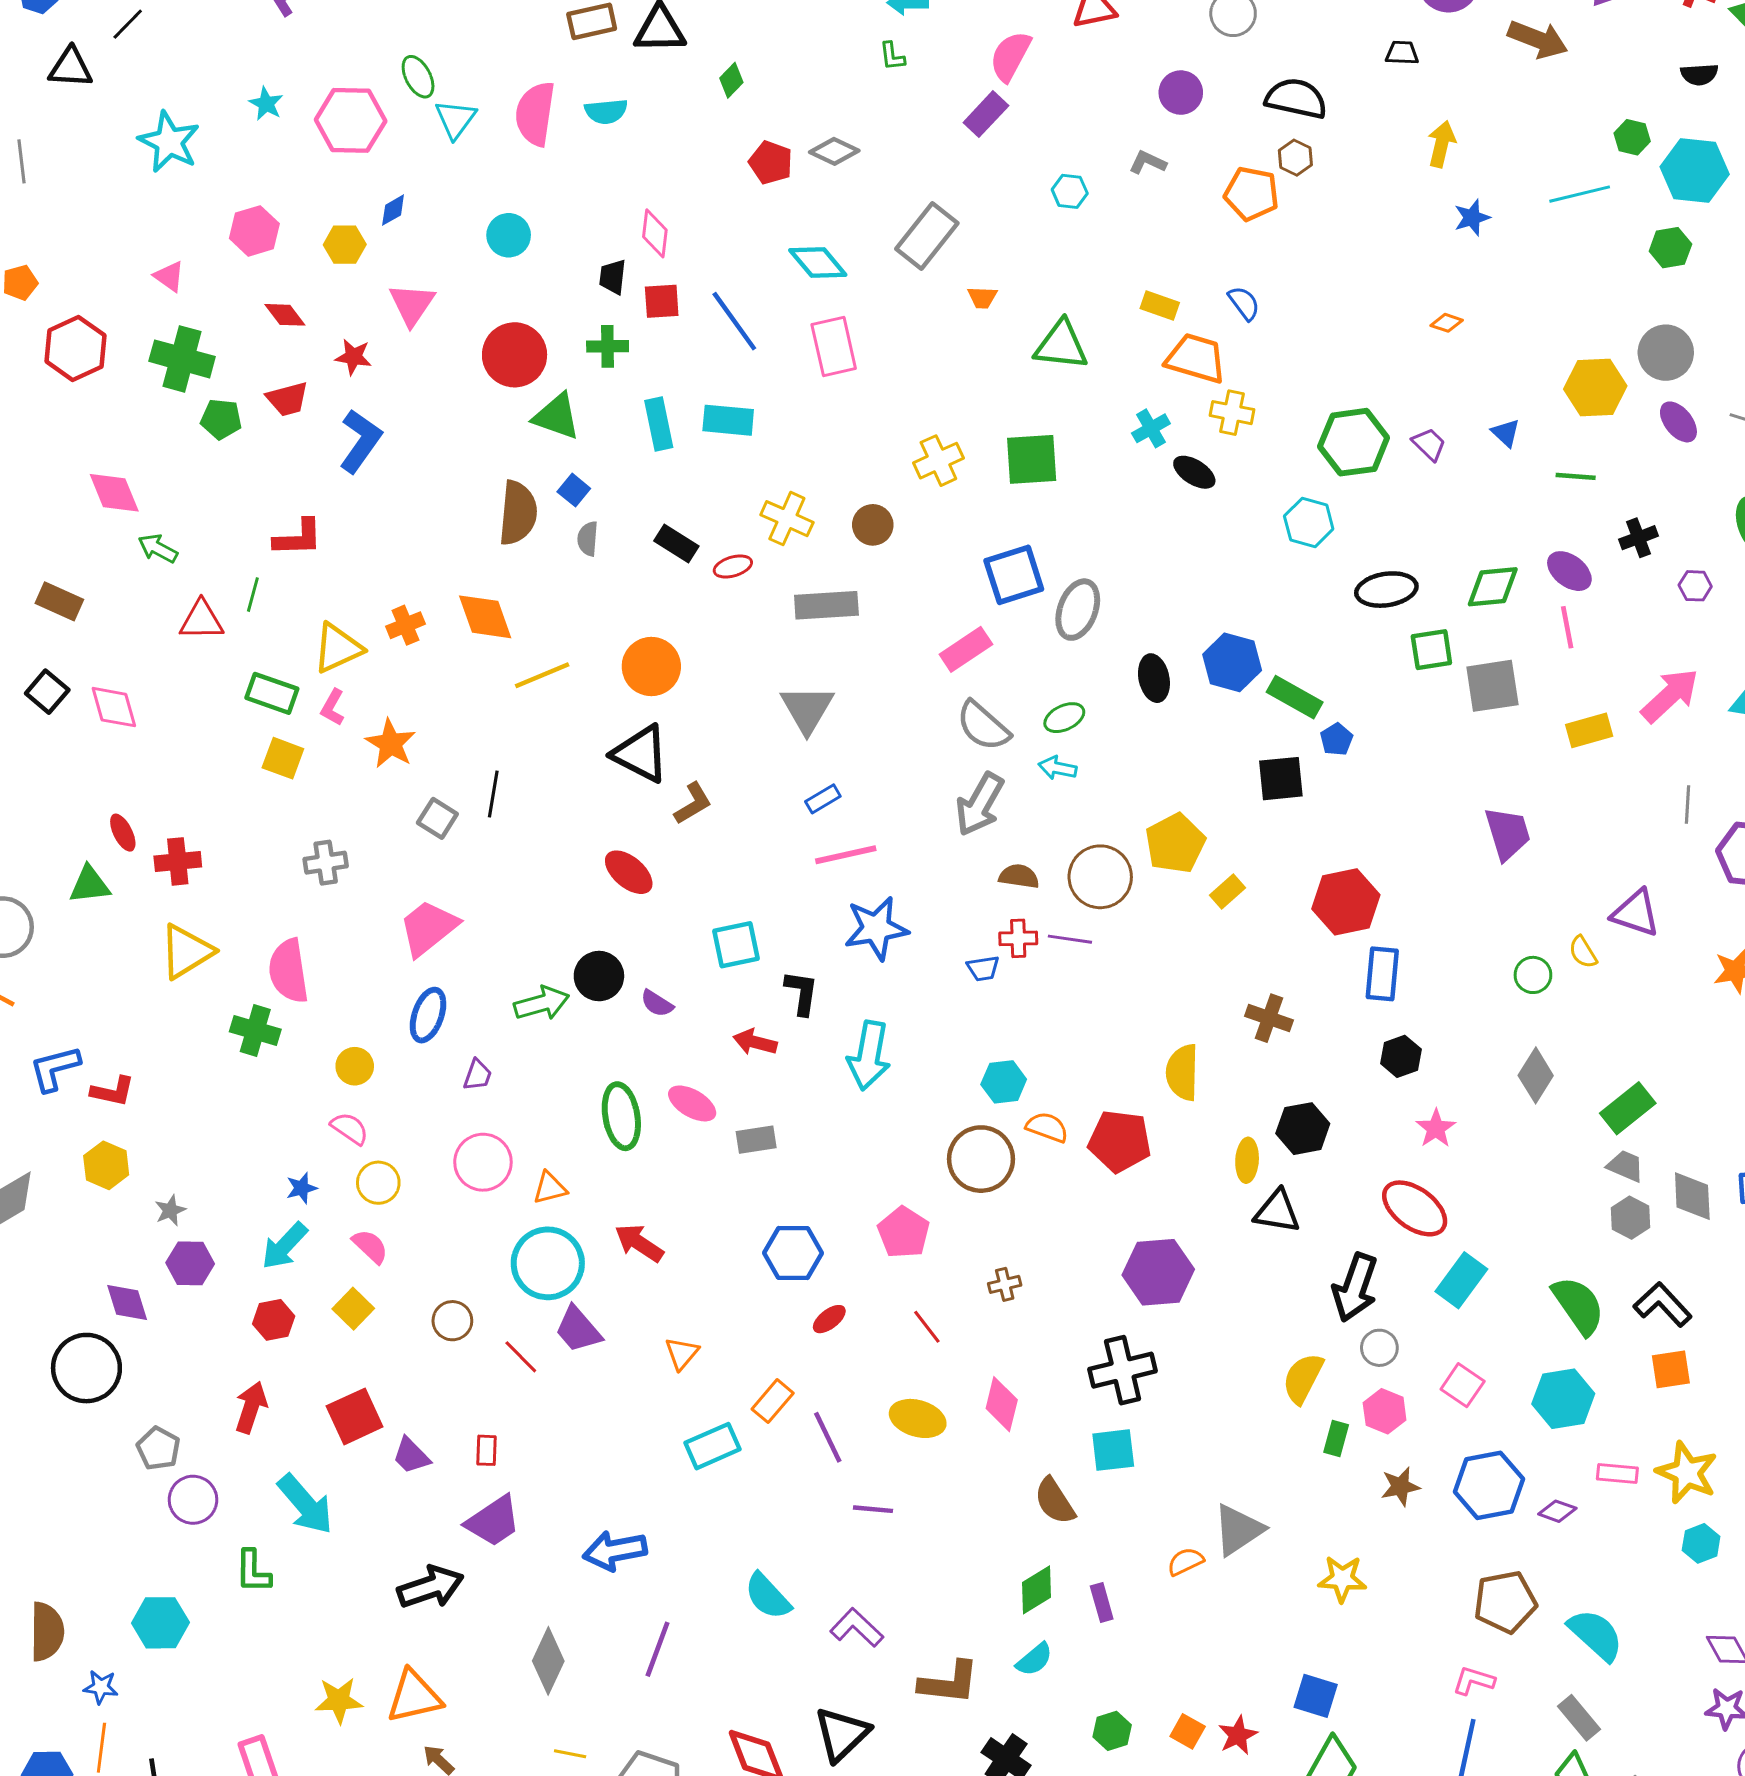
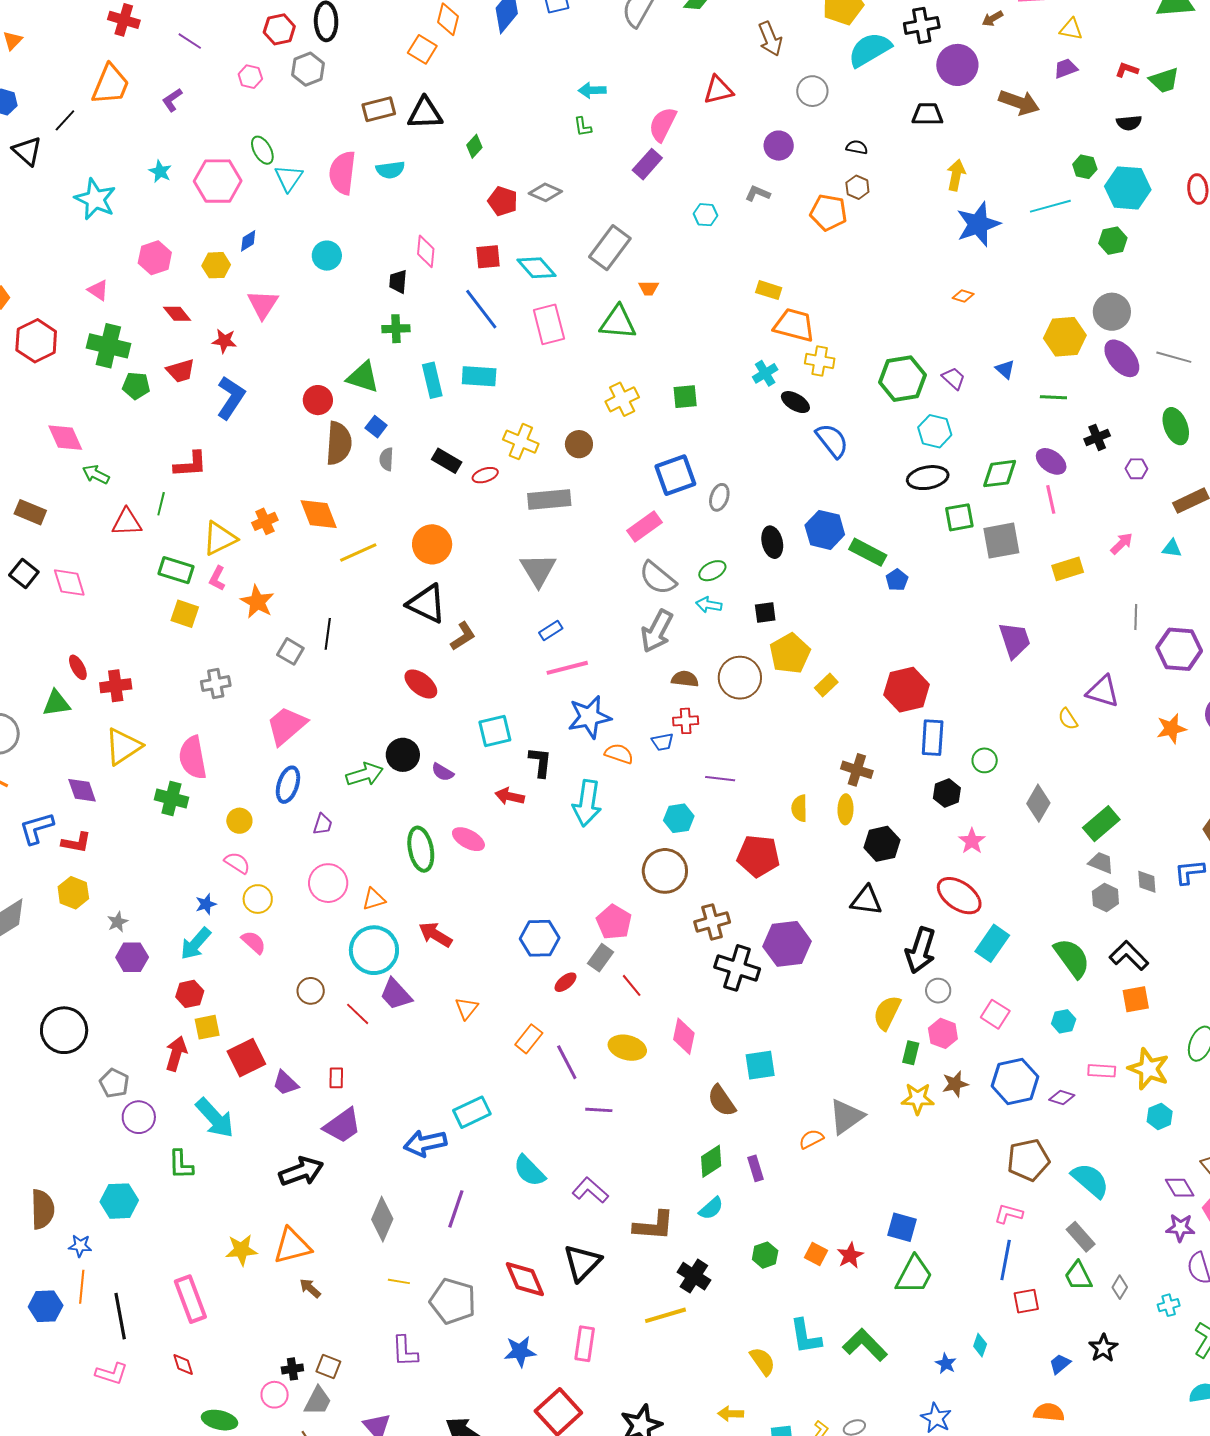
black trapezoid: (1402, 53) -> (927, 114), size x1.4
black triangle: (71, 68) -> (27, 151), turned 40
black semicircle: (1296, 98) -> (857, 147), size x0.5
blue star: (1472, 218) -> (978, 224), size x1.8
red square: (662, 301) -> (488, 257), moved
blue semicircle: (1244, 303) -> (832, 441), moved, size x1.5
green triangle: (1061, 345) -> (618, 322), moved
red circle: (515, 355) -> (318, 400), moved, size x0.7
purple ellipse: (1678, 422) -> (1122, 358), size x1.4
green square: (1032, 459) -> (685, 397), size x0.7
cyan hexagon: (1309, 523) -> (935, 431), moved
gray ellipse: (1078, 610) -> (719, 497), size x0.7
pink arrow: (1670, 695) -> (1122, 544), size x0.6
black square: (1281, 779) -> (765, 612), moved, size x0.7
purple line: (1070, 939) -> (720, 779), moved
green circle: (1533, 975) -> (985, 760), moved
yellow semicircle: (1182, 1072) -> (799, 808), size x0.7
orange semicircle: (1047, 1127) -> (619, 754), moved
gray rectangle: (756, 1140) -> (600, 958), moved, turned -44
yellow ellipse: (1247, 1160) -> (845, 809), moved
gray diamond: (1692, 1196) -> (1147, 882), size x0.7
brown cross: (1005, 1284) -> (712, 922), moved, size x1.6
purple diamond: (127, 1302) -> (82, 790), moved
yellow square: (353, 1309) -> (207, 1027), moved, turned 36
black cross: (1123, 1370) -> (737, 968), moved, turned 33
cyan hexagon: (1563, 1399) -> (1064, 1021), size x0.6
cyan rectangle: (713, 1446) -> (472, 1112), moved
yellow star: (1342, 1579) -> (918, 1099), moved

